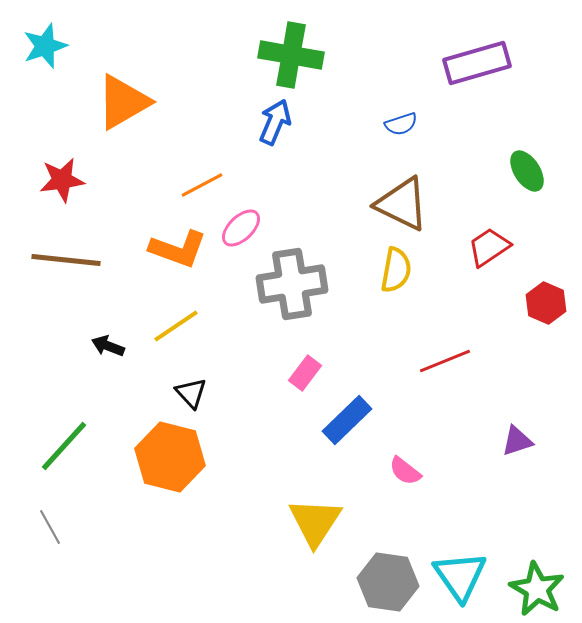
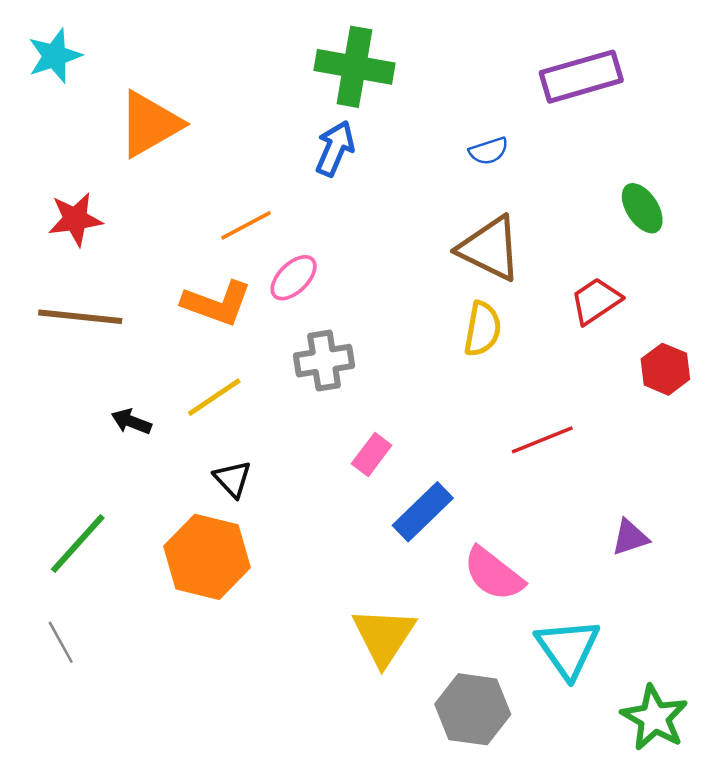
gray cross: (292, 284) -> (324, 361), moved, size x0.7
pink semicircle: (405, 471) -> (493, 574), size x1.6
cyan triangle: (460, 576) -> (568, 648), moved

